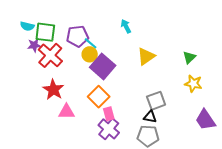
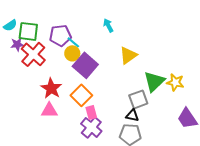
cyan semicircle: (27, 26) -> (10, 25), turned -48
green triangle: (189, 57) -> (154, 81), moved, size x1.6
red star: (53, 90) -> (51, 88), moved

